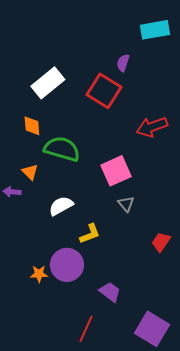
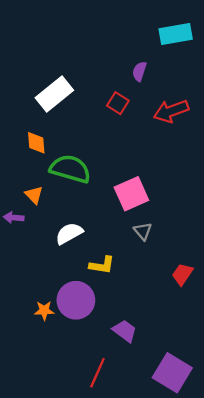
red square: (104, 91) -> (118, 103), size x0.6
red arrow: (152, 127) -> (171, 111), moved
yellow L-shape: (90, 234) -> (102, 265), turned 30

